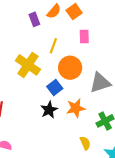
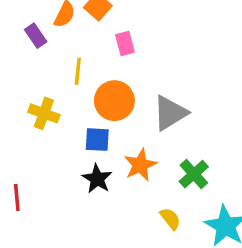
yellow cross: (28, 65) -> (44, 113), size x0.7
blue square: (55, 87) -> (97, 140), turned -35

